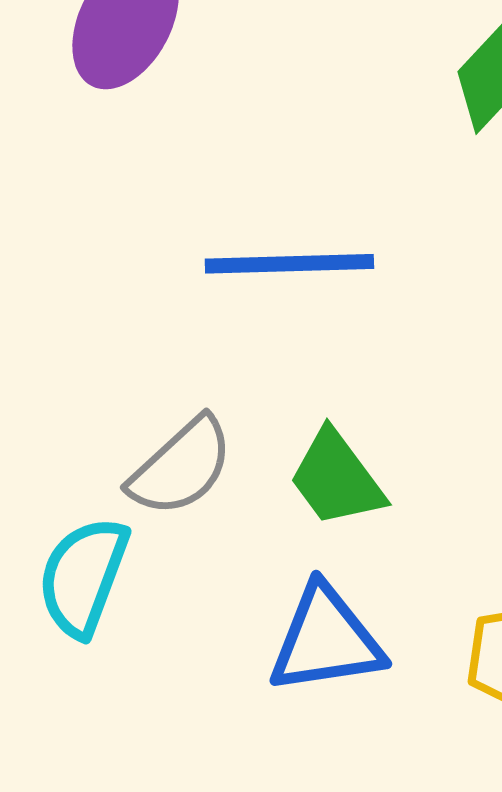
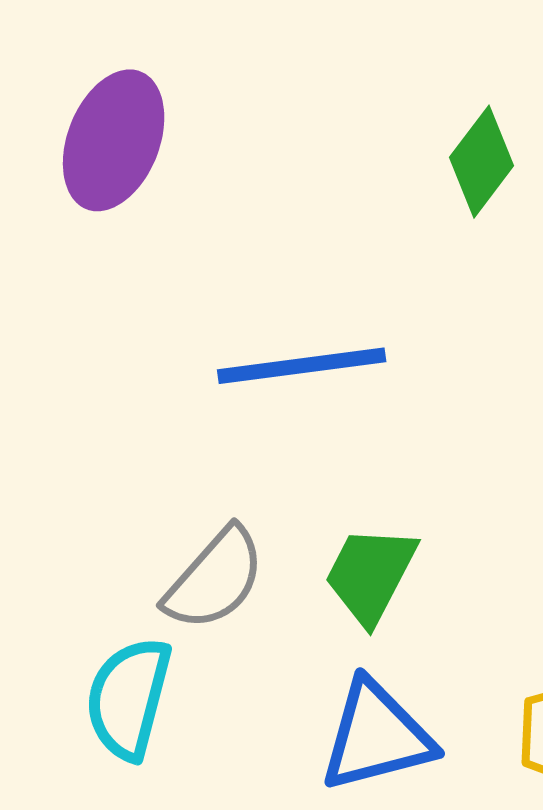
green trapezoid: (336, 478) -> (370, 575), turned 70

